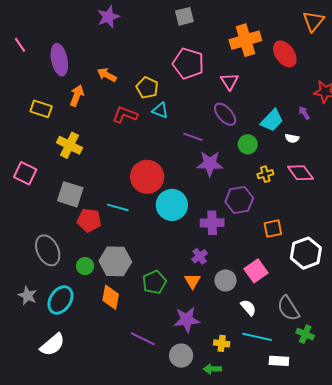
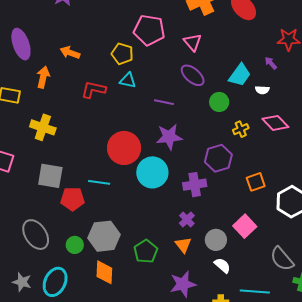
yellow pentagon: (147, 88) -> (122, 54), moved
purple star: (210, 164) -> (169, 137), moved
white semicircle: (248, 308) -> (222, 265), moved

